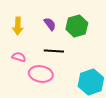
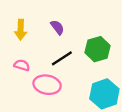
green hexagon: (77, 26) -> (98, 49), moved
black line: (54, 51) -> (62, 58), turned -36

